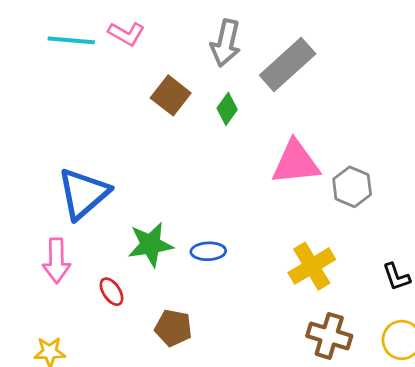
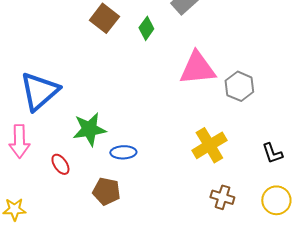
blue ellipse: (208, 251) -> (123, 152), moved
brown cross: (329, 336) -> (222, 197), size x0.7

